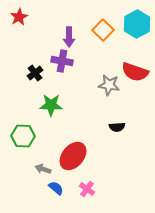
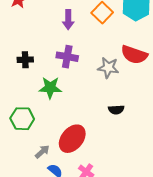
purple cross: (62, 61) -> (67, 57), moved
black cross: (35, 73) -> (25, 60), moved, turned 35
gray arrow: (43, 169) -> (42, 152), turned 119

